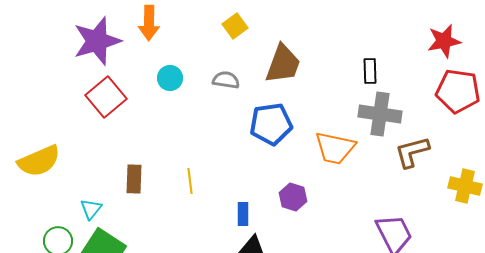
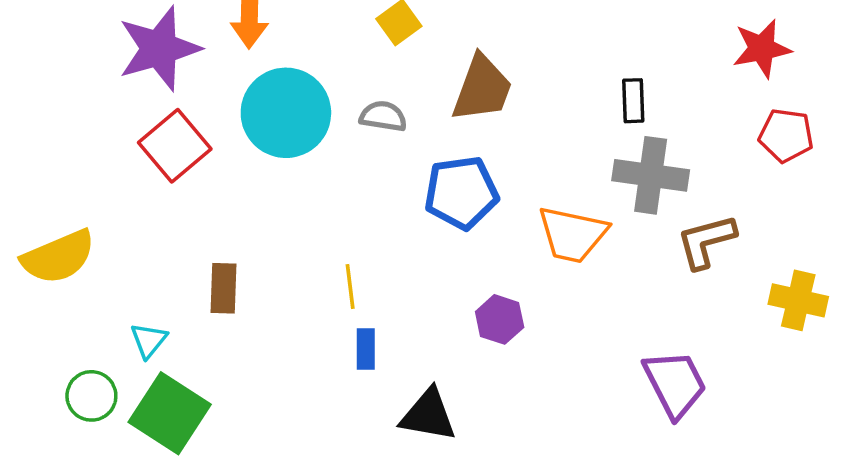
cyan circle: (170, 78) -> (286, 113), size x2.0
red pentagon: (458, 91) -> (786, 135), size x0.7
yellow line: (190, 181) -> (350, 286), moved
blue rectangle: (243, 214) -> (366, 349), moved

